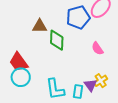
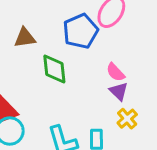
brown triangle: (40, 26) -> (25, 38), moved
purple triangle: (90, 85) -> (119, 91), moved

